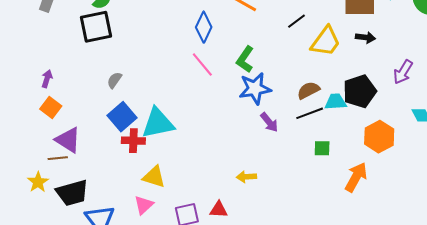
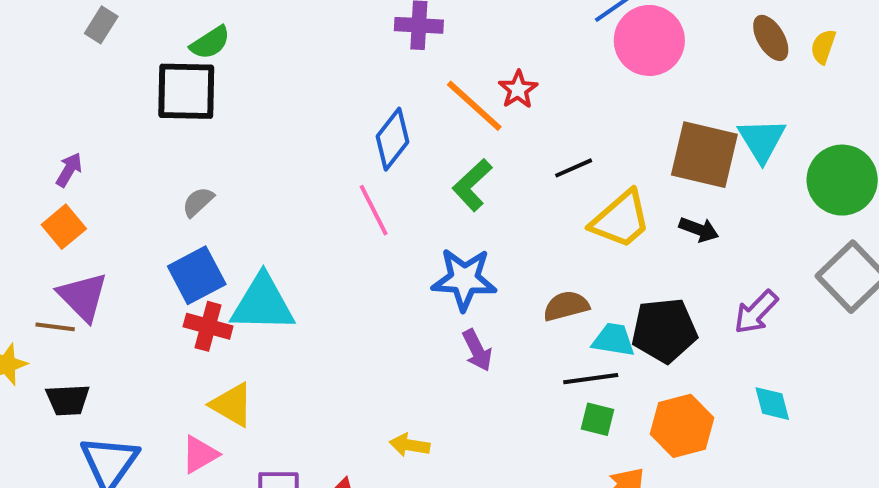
green L-shape: (245, 59) -> (472, 185), moved
black line: (310, 113) -> (591, 379), moved
green square: (322, 148) -> (597, 419), moved
black trapezoid: (72, 193) -> (68, 400), size x0.7

